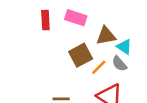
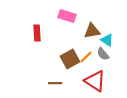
red rectangle: (45, 20) -> (37, 33), moved
brown square: (81, 55) -> (70, 59), moved

